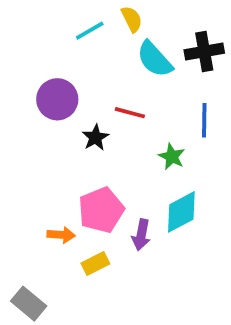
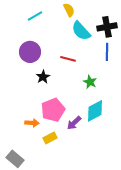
cyan line: (90, 31) -> (35, 16), moved
blue line: (204, 120) -> (107, 52), moved
black star: (95, 137) -> (43, 77), moved
purple arrow: (141, 235) -> (74, 123), turned 35

